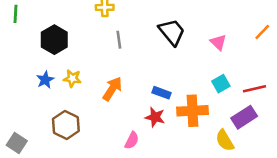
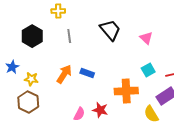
black hexagon: (54, 40) -> (32, 36), moved
yellow star: (72, 78) -> (31, 79), moved
blue rectangle: (161, 93) -> (87, 73), moved
red star: (155, 117) -> (100, 110), moved

